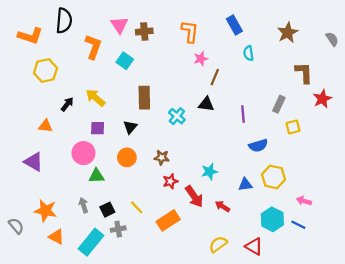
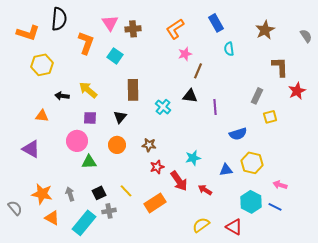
orange L-shape: (190, 31) -> (175, 29), turned -130
black arrow: (67, 104) -> (62, 96), turned -120
purple line: (243, 114) -> (215, 107), moved
gray arrow: (83, 205) -> (70, 194), moved

